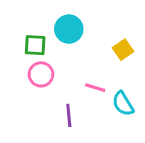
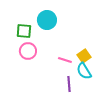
yellow square: (123, 50) -> (84, 56), moved
purple line: (69, 115) -> (69, 84), moved

